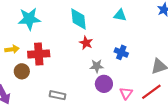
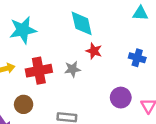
cyan triangle: (120, 15) -> (140, 13), moved
gray star: (97, 66) -> (72, 69), moved
brown circle: (22, 71) -> (24, 104), moved

